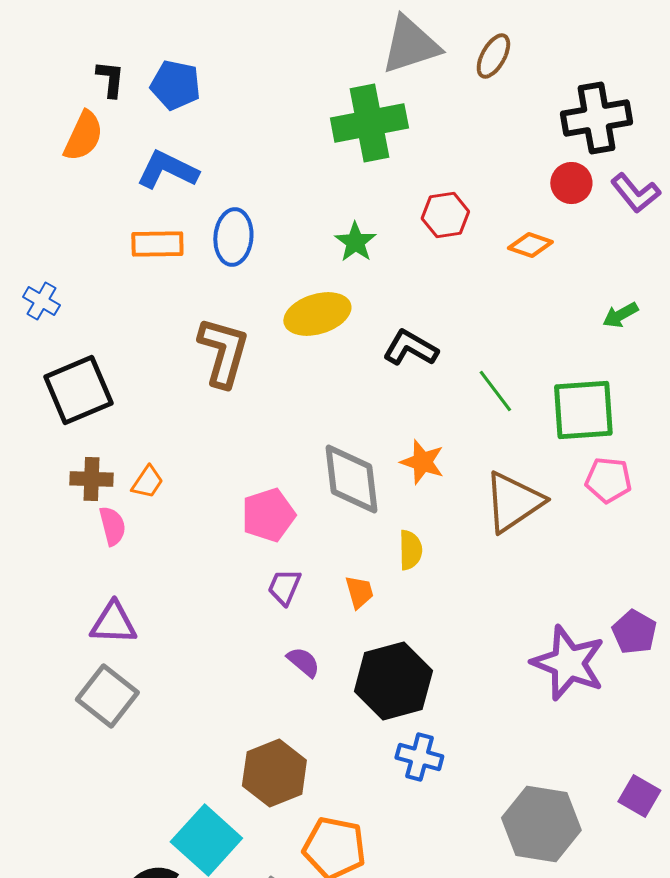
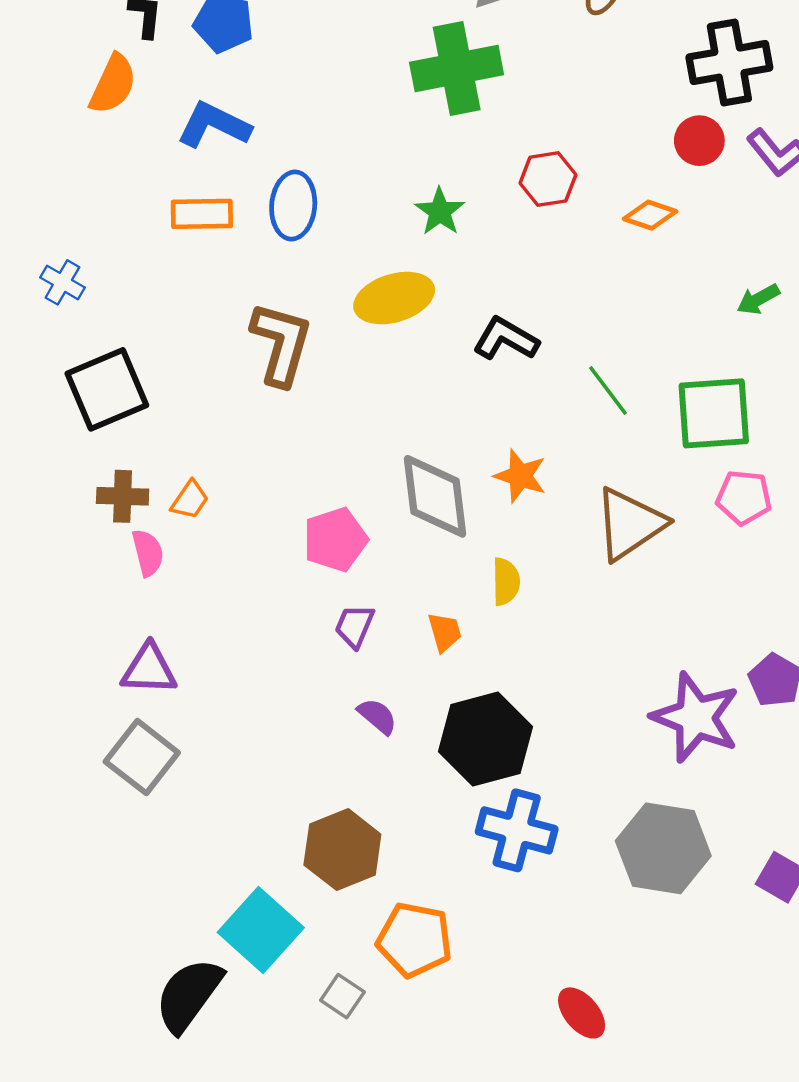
blue cross: (419, 757) -> (517, 830), size x1.4
gray hexagon: (541, 824) -> (663, 848), moved

